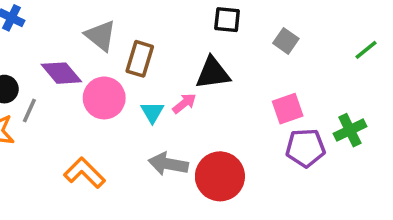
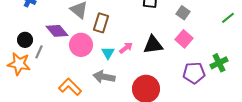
black triangle: (213, 73) -> (153, 45), moved
pink square: (288, 109) -> (184, 39), moved, turned -30
gray arrow: (168, 164) -> (104, 77), moved

